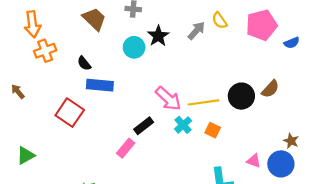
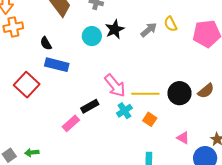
pink triangle: (254, 161) -> (183, 138), moved

